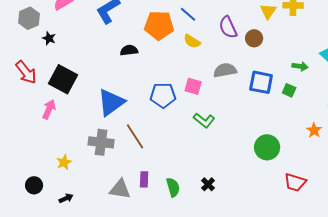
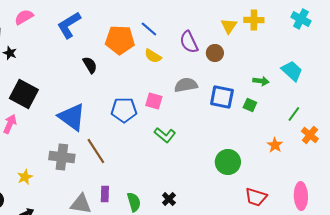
black semicircle: (129, 50) -> (90, 65), turned 66
blue triangle: (111, 102) -> (72, 117), turned -48

